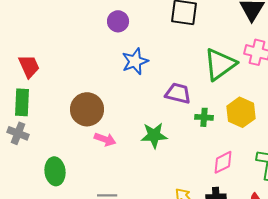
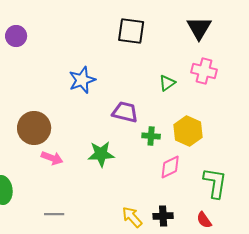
purple circle: (118, 21) -> (16, 36), moved
green triangle: (220, 64) -> (167, 83), size x0.5
pink diamond: (223, 162) -> (170, 167), moved

